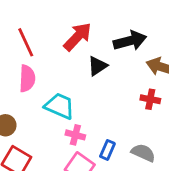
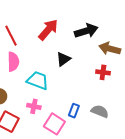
black triangle: (97, 66) -> (63, 59), moved
pink cross: (75, 135) -> (34, 106), moved

